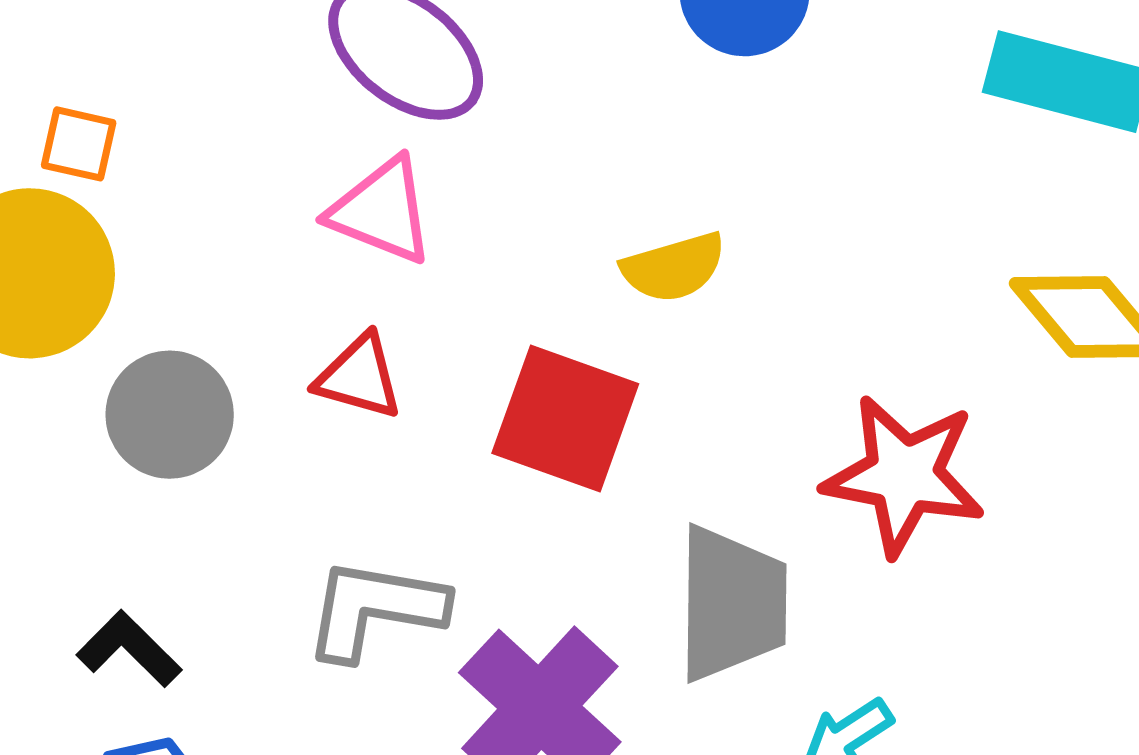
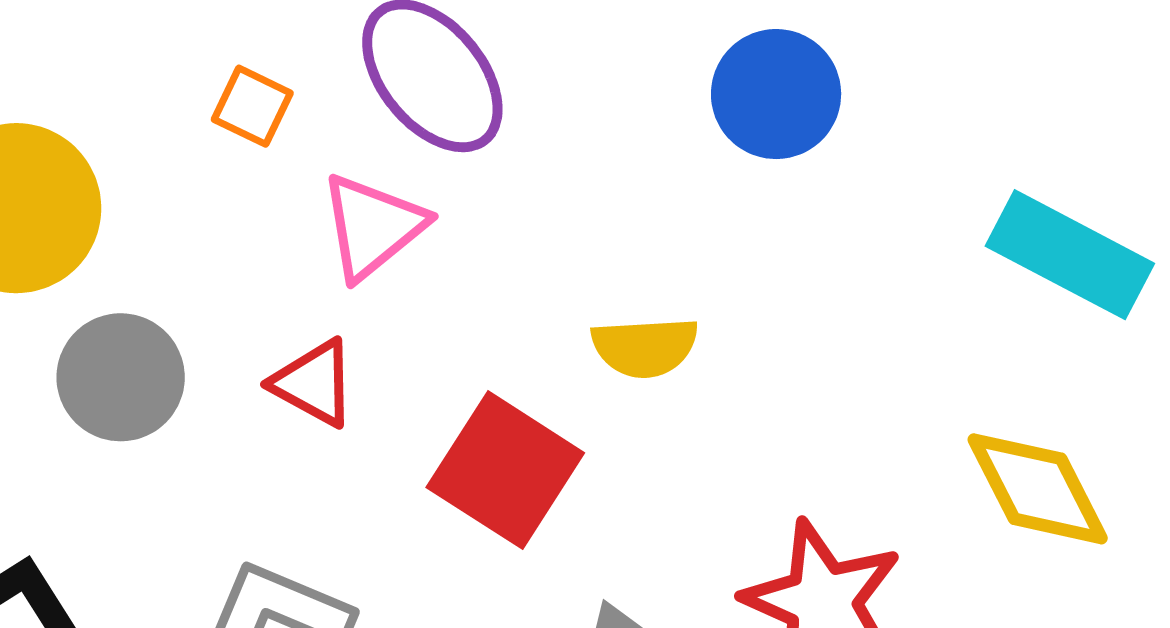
orange square: (79, 144) -> (252, 106), moved
pink triangle: (381, 211) -> (373, 226), turned 46

